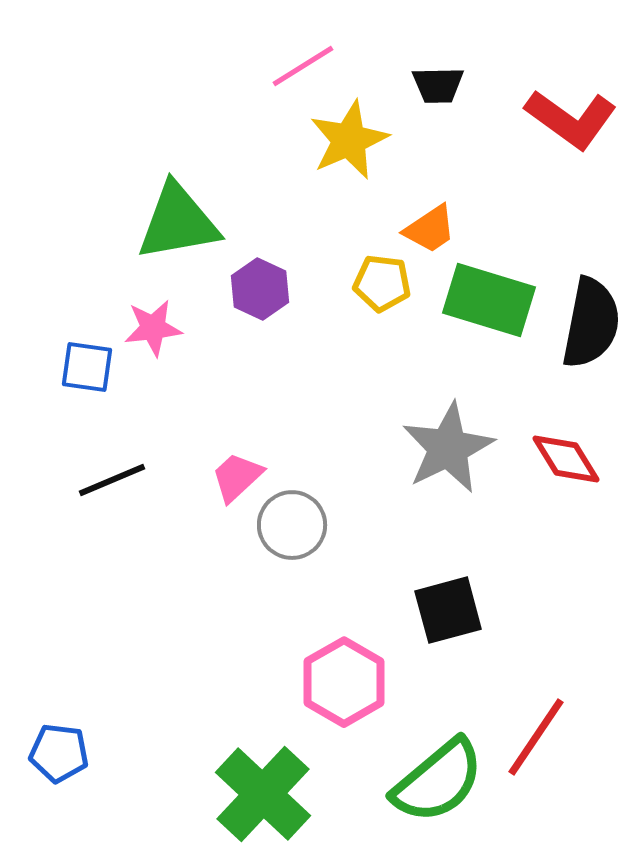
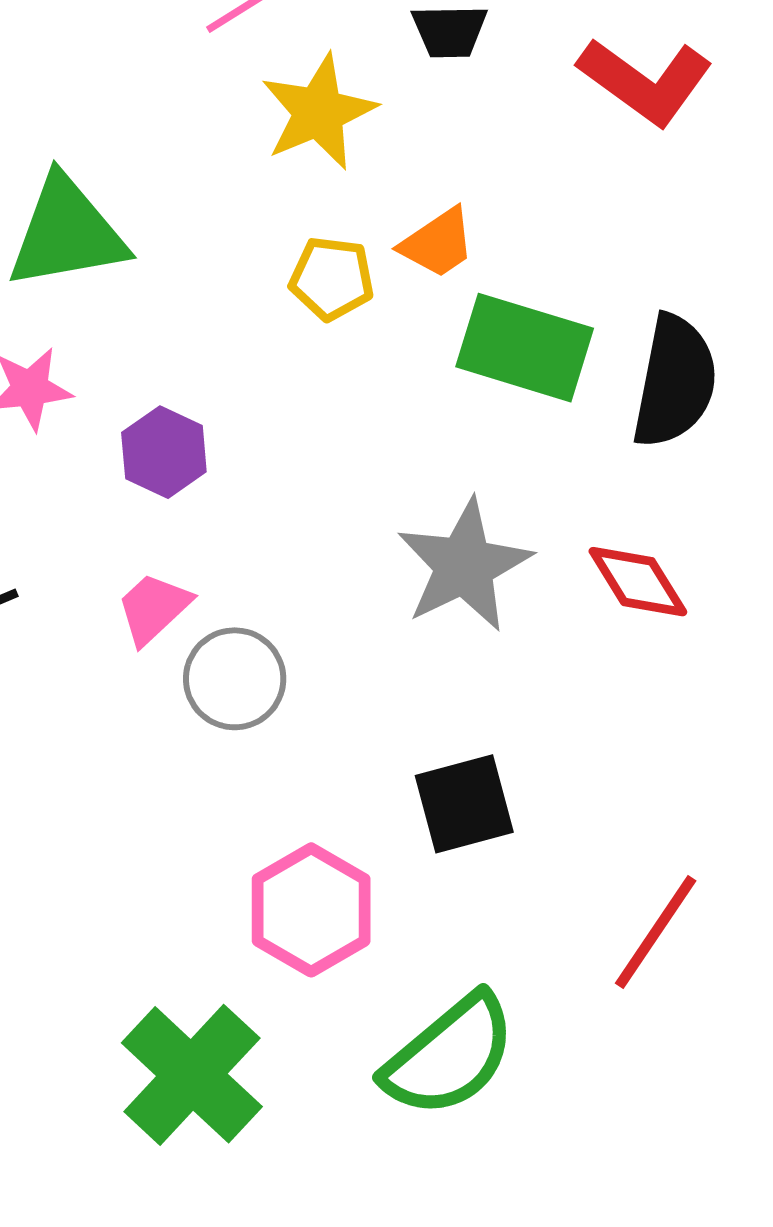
yellow pentagon: (382, 283) -> (332, 278), moved
purple hexagon: (260, 289) -> (164, 452), moved
red line: (536, 737) -> (656, 932), moved

